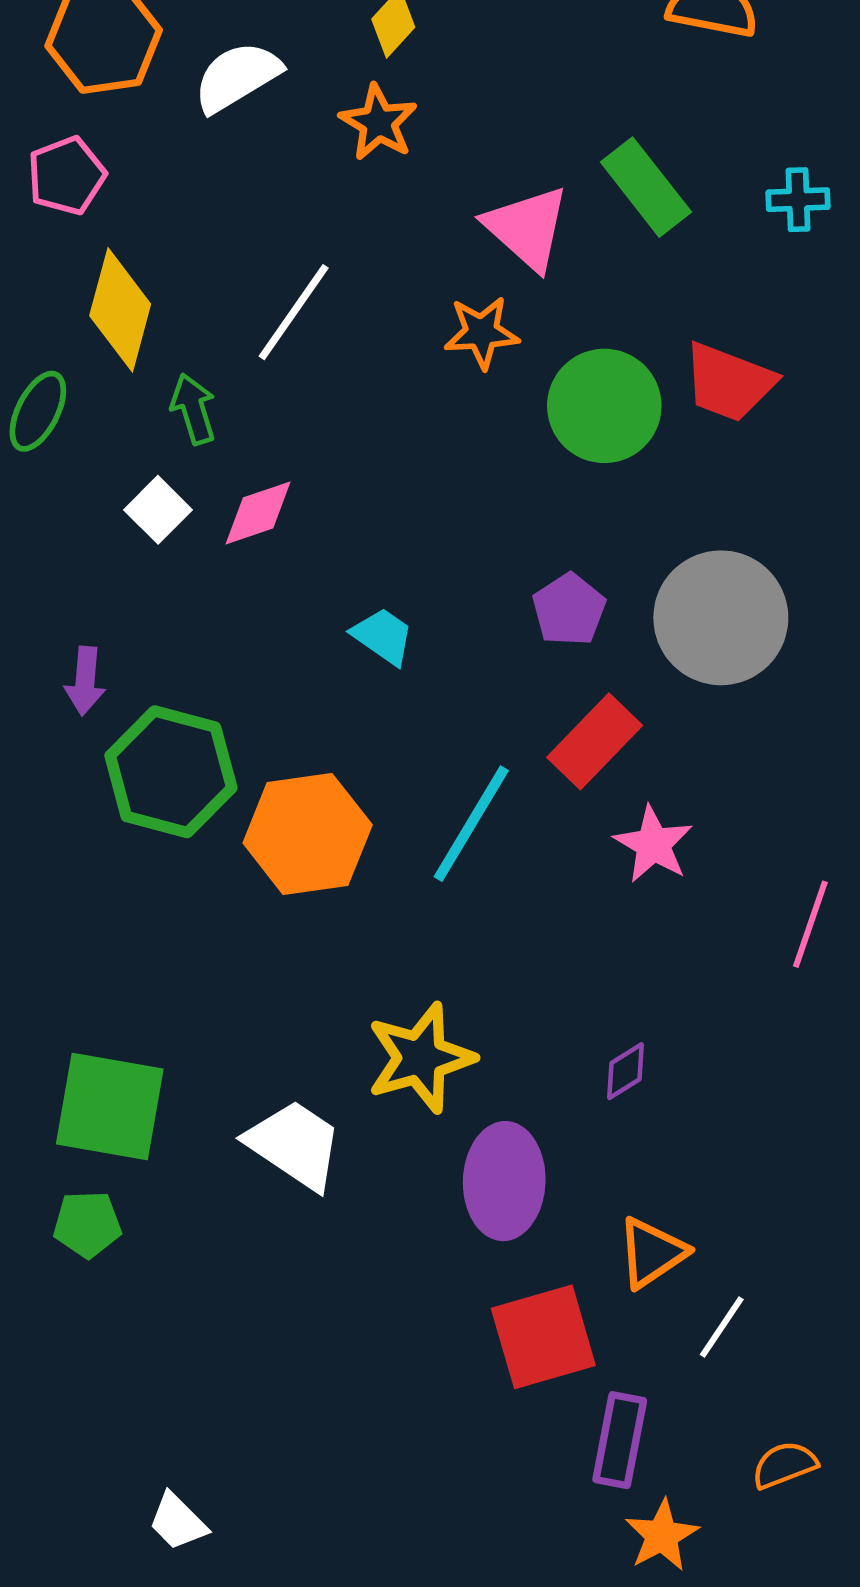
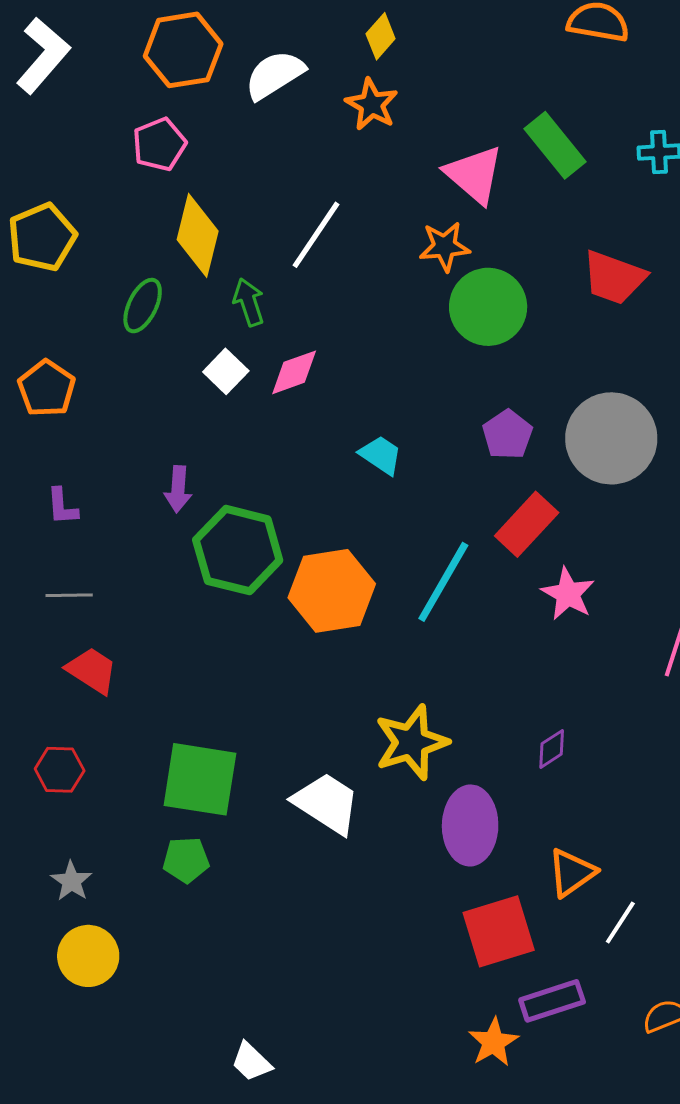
green circle: (604, 406) -> (488, 307), moved
purple rectangle: (620, 1440) -> (552, 1001), turned 62
orange star: (662, 1535) -> (493, 1042), moved

